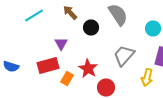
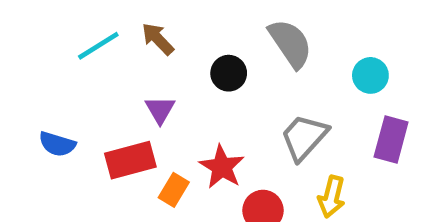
brown arrow: (70, 12) -> (158, 39), moved
blue semicircle: (11, 66) -> (57, 144), moved
yellow arrow: (147, 78) -> (332, 197), moved

